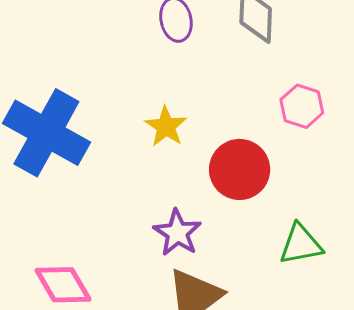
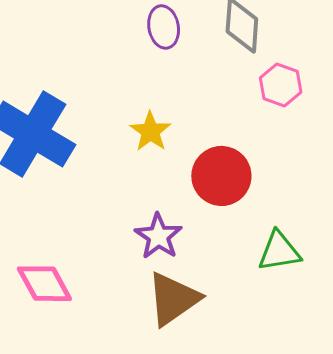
pink hexagon: (302, 106) -> (281, 85), moved

